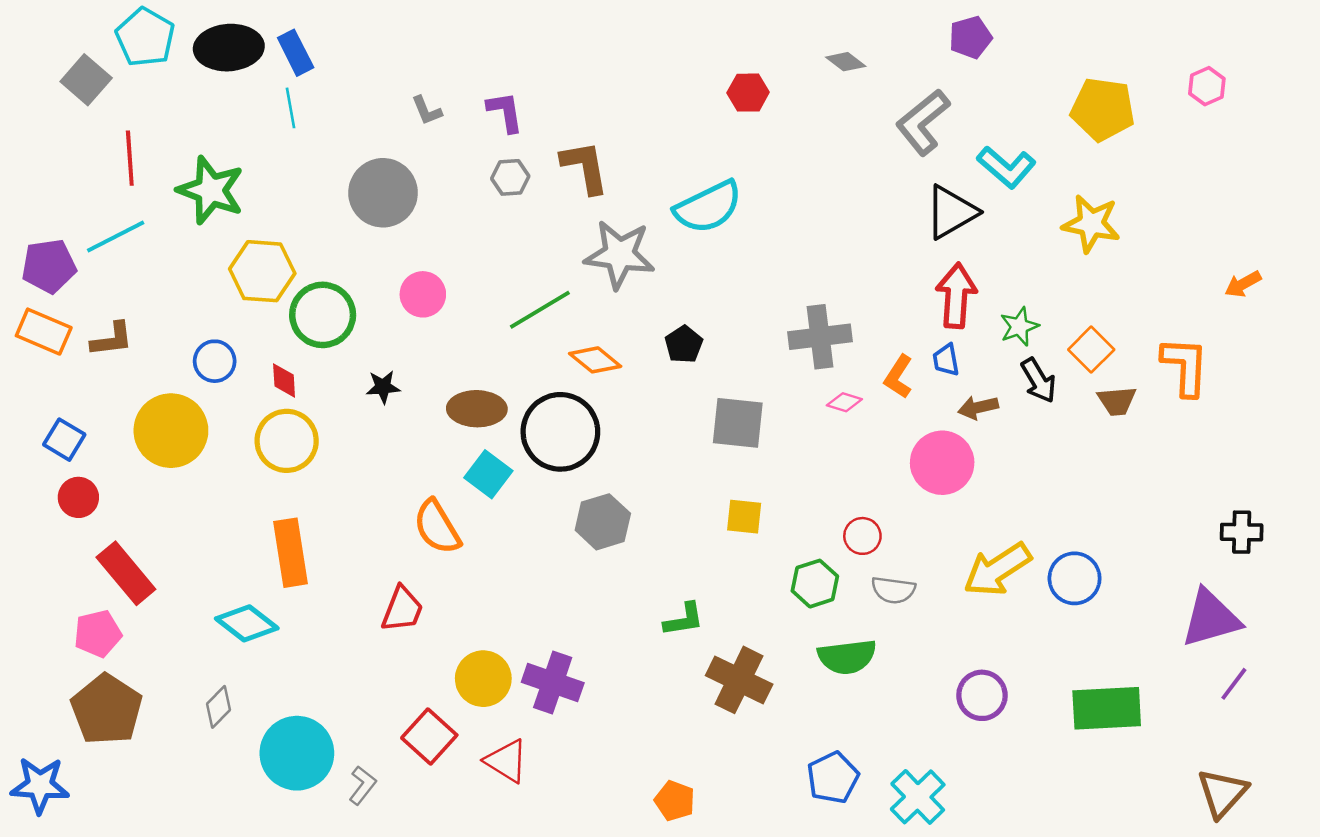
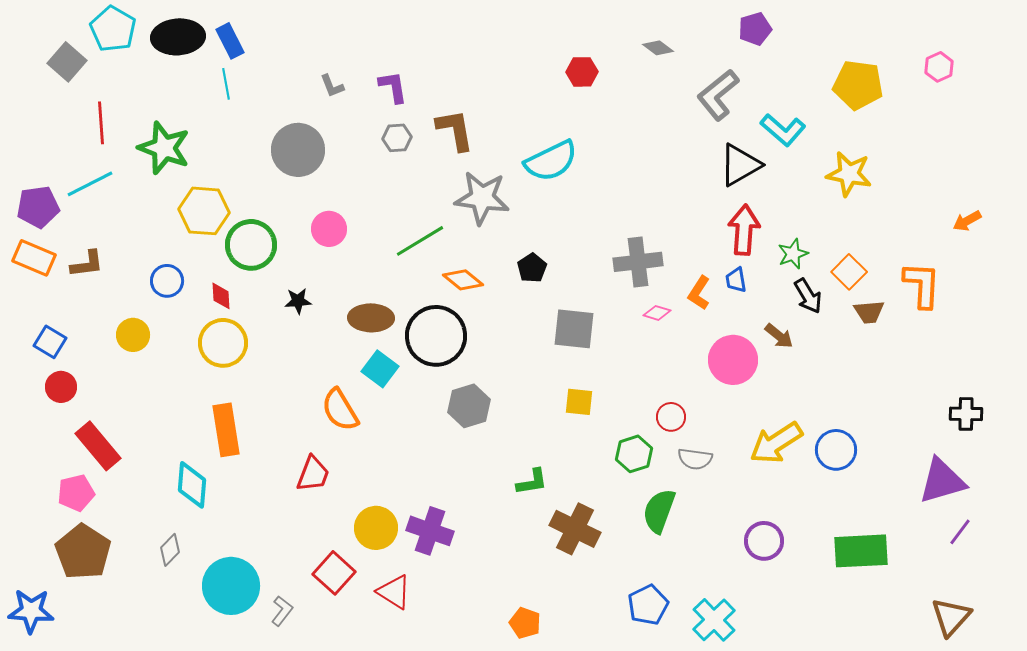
brown arrow: (978, 407) -> (779, 336), moved, turned -128
yellow circle: (171, 431) -> (133, 335), size x0.6
cyan diamond: (247, 623) -> (192, 485), turned 57
green semicircle: (847, 657) -> (659, 511), turned 117

